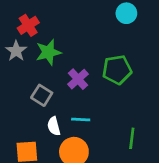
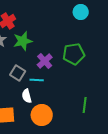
cyan line: (81, 119) -> (37, 80), moved

